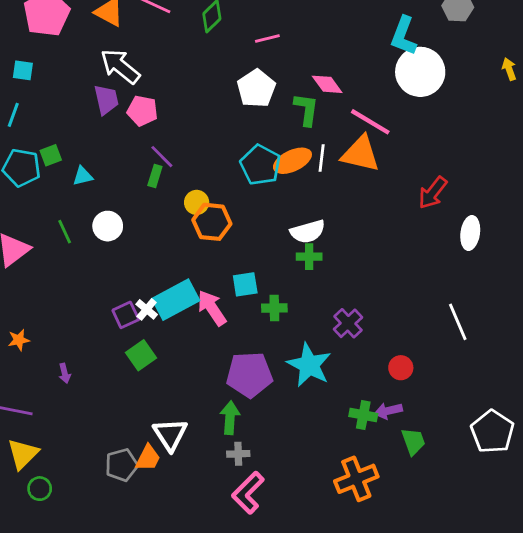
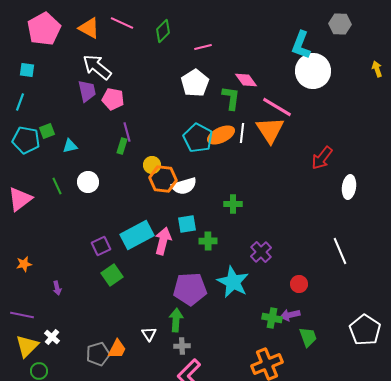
orange triangle: (361, 154) -> (270, 130), turned 44
purple line: (162, 157) -> (127, 132), turned 30
white semicircle: (308, 232) -> (184, 186), moved
pink arrow: (212, 308) -> (163, 241), turned 48
white cross: (147, 309) -> (52, 337), moved
white triangle: (170, 434) -> (149, 334), moved, size x0.6

